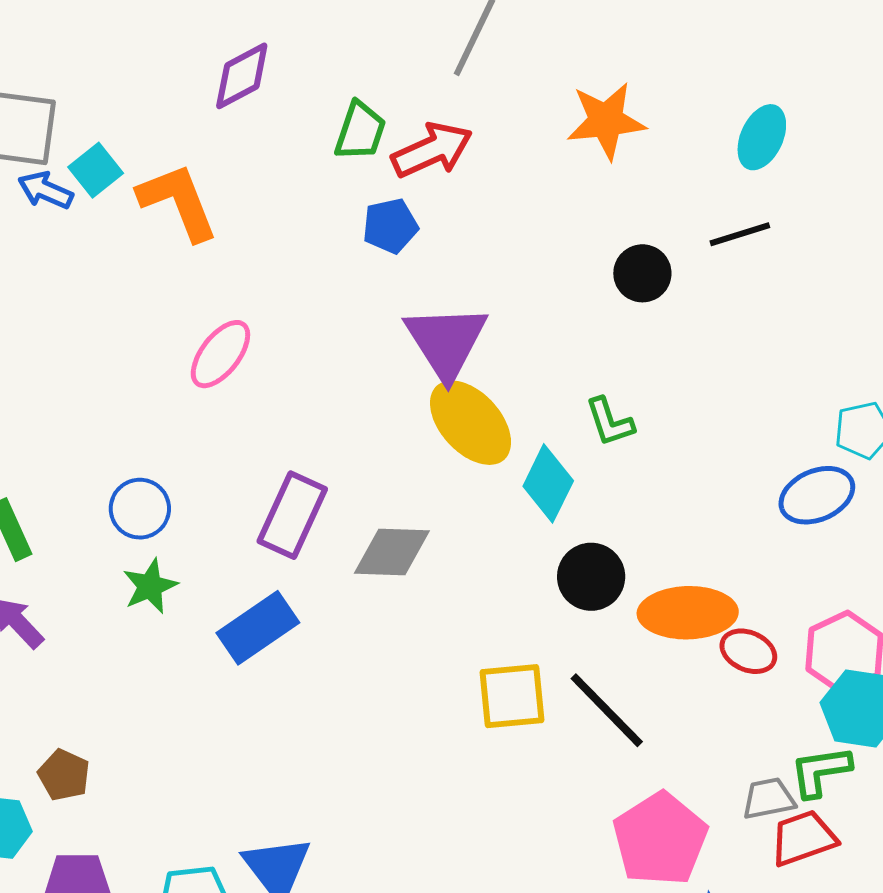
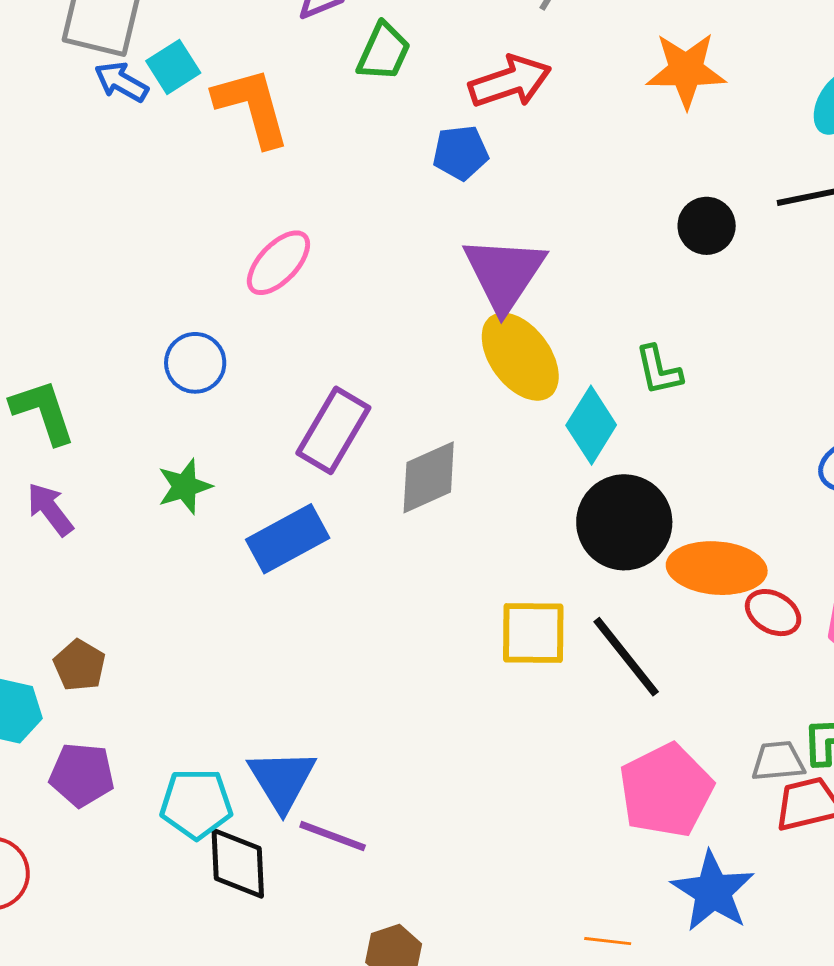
green trapezoid: (360, 131) -> (384, 52), moved
blue circle: (140, 509) -> (195, 363), moved
gray diamond: (392, 552) -> (429, 477), turned -32
black circle: (591, 577) -> (624, 522), size x1.4

